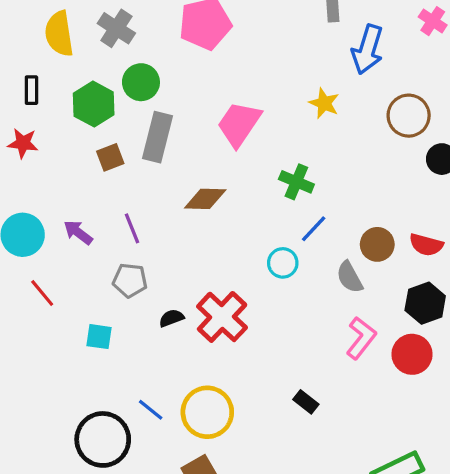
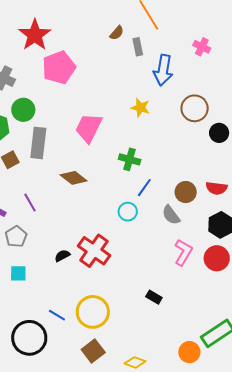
brown diamond: (205, 199) -> (74, 178), turned 44
gray pentagon: (130, 280) -> (16, 236), moved, turned -30

